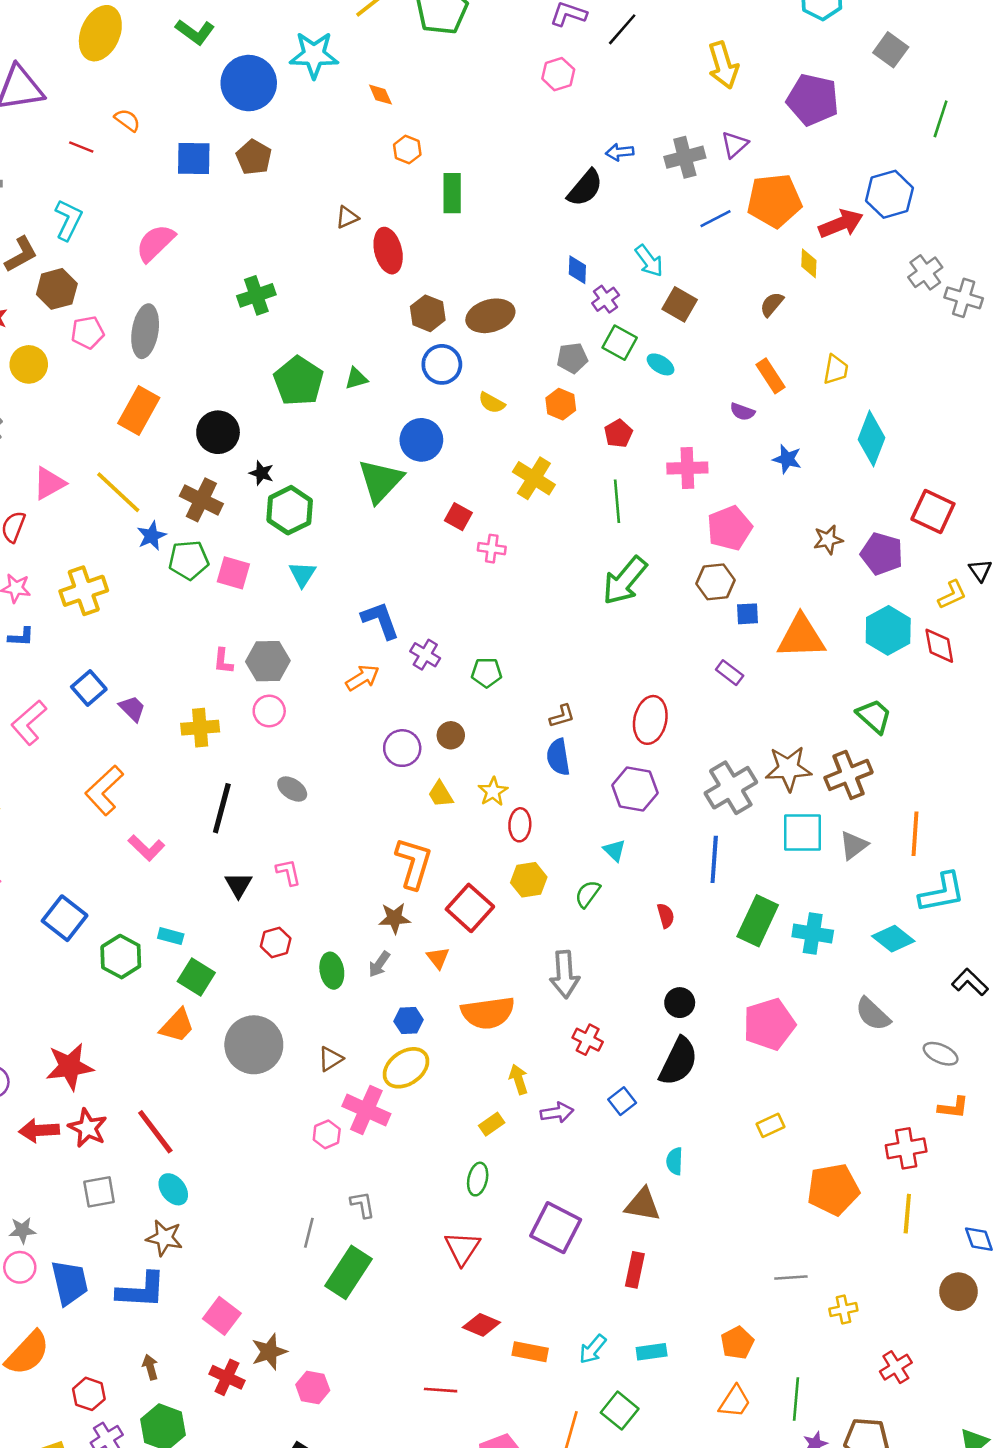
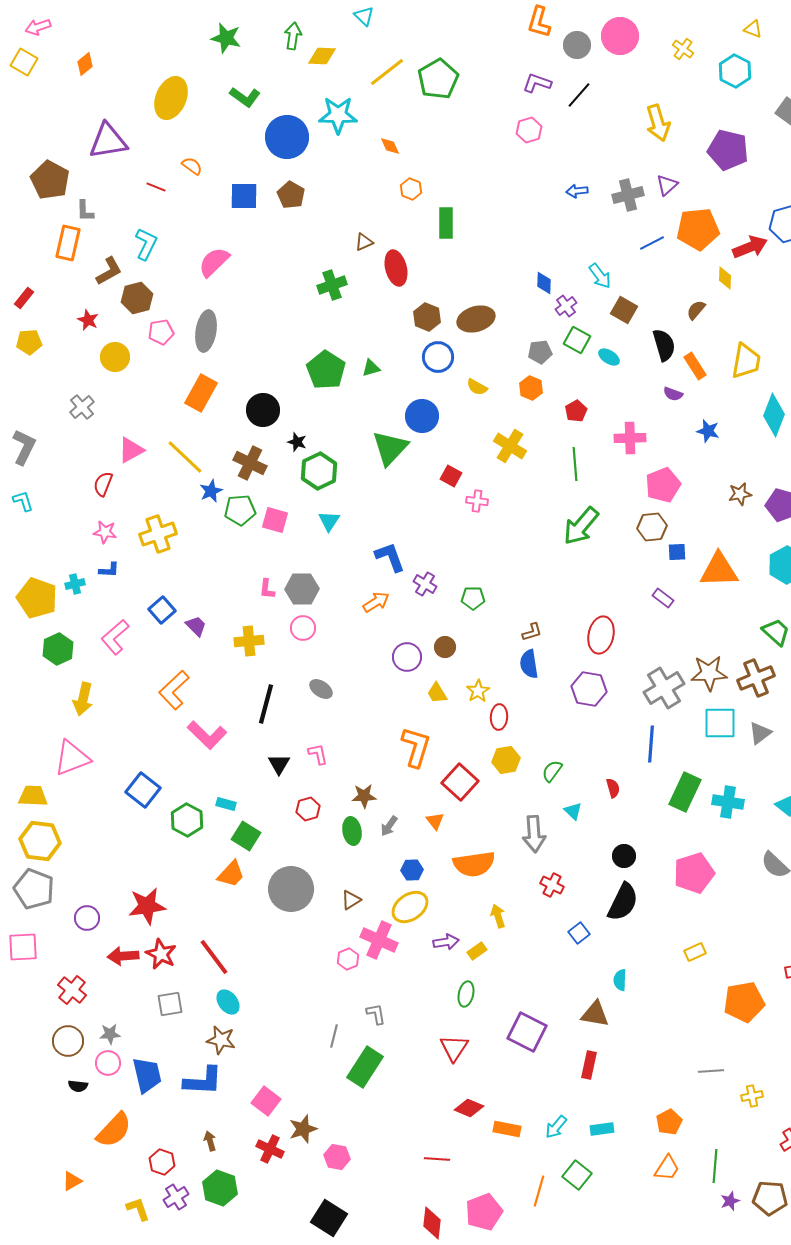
black semicircle: (585, 188) -> (664, 345), moved, turned -56
green cross: (256, 295) -> (332, 285), moved
yellow trapezoid: (836, 370) -> (746, 361), size x1.5
pink L-shape: (146, 848) -> (207, 735), size x1.4
cyan triangle: (614, 850) -> (573, 811), moved
brown star: (395, 918) -> (364, 796), moved
purple arrow: (557, 1113) -> (446, 942), moved

